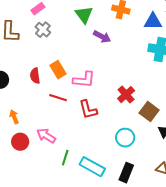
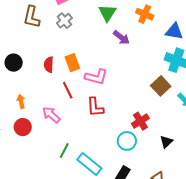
red cross: (126, 95) -> (140, 121), moved
red line: (58, 98) -> (68, 90), turned 36
brown square: (149, 111) -> (161, 86), moved
pink arrow: (46, 136) -> (51, 115), moved

